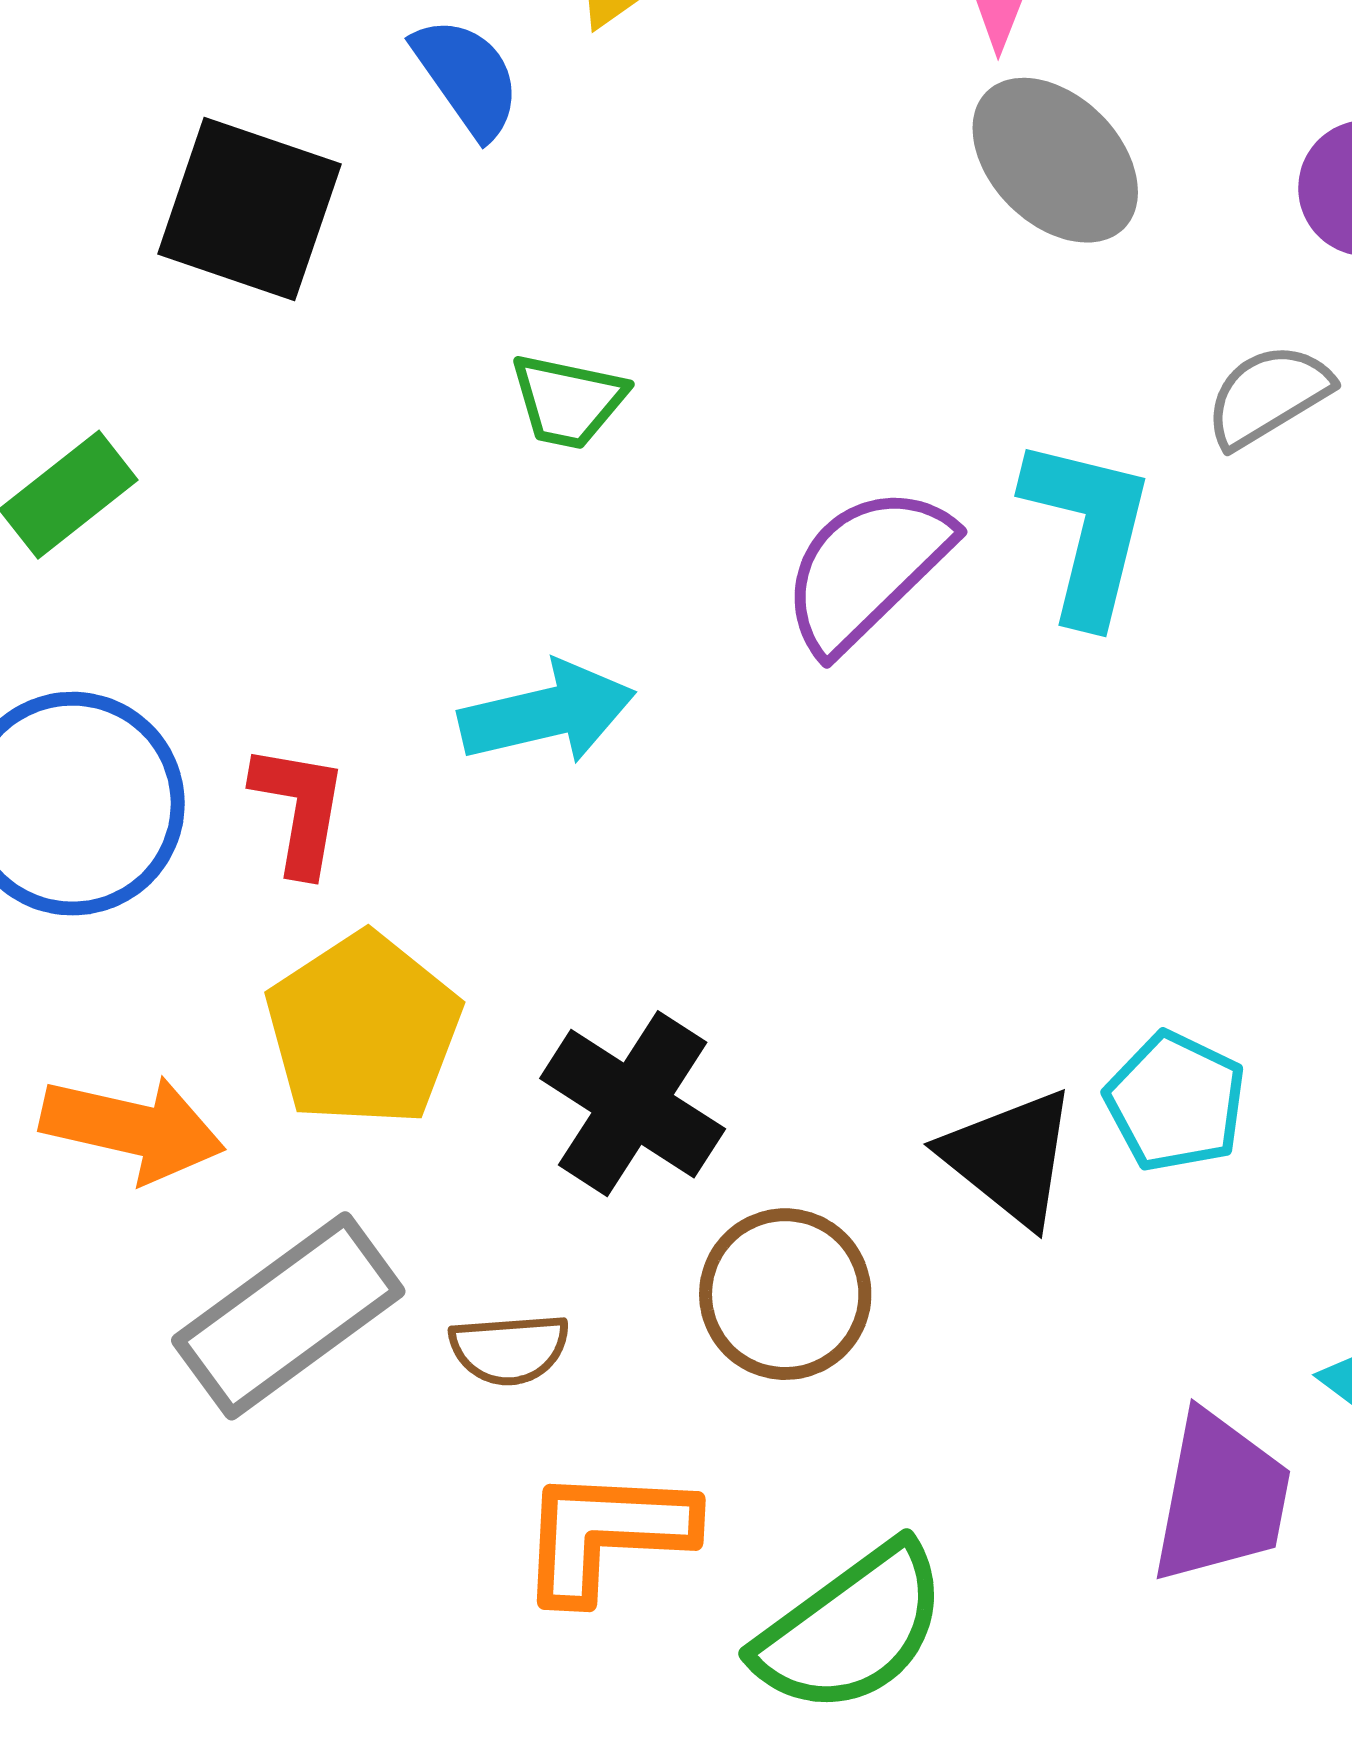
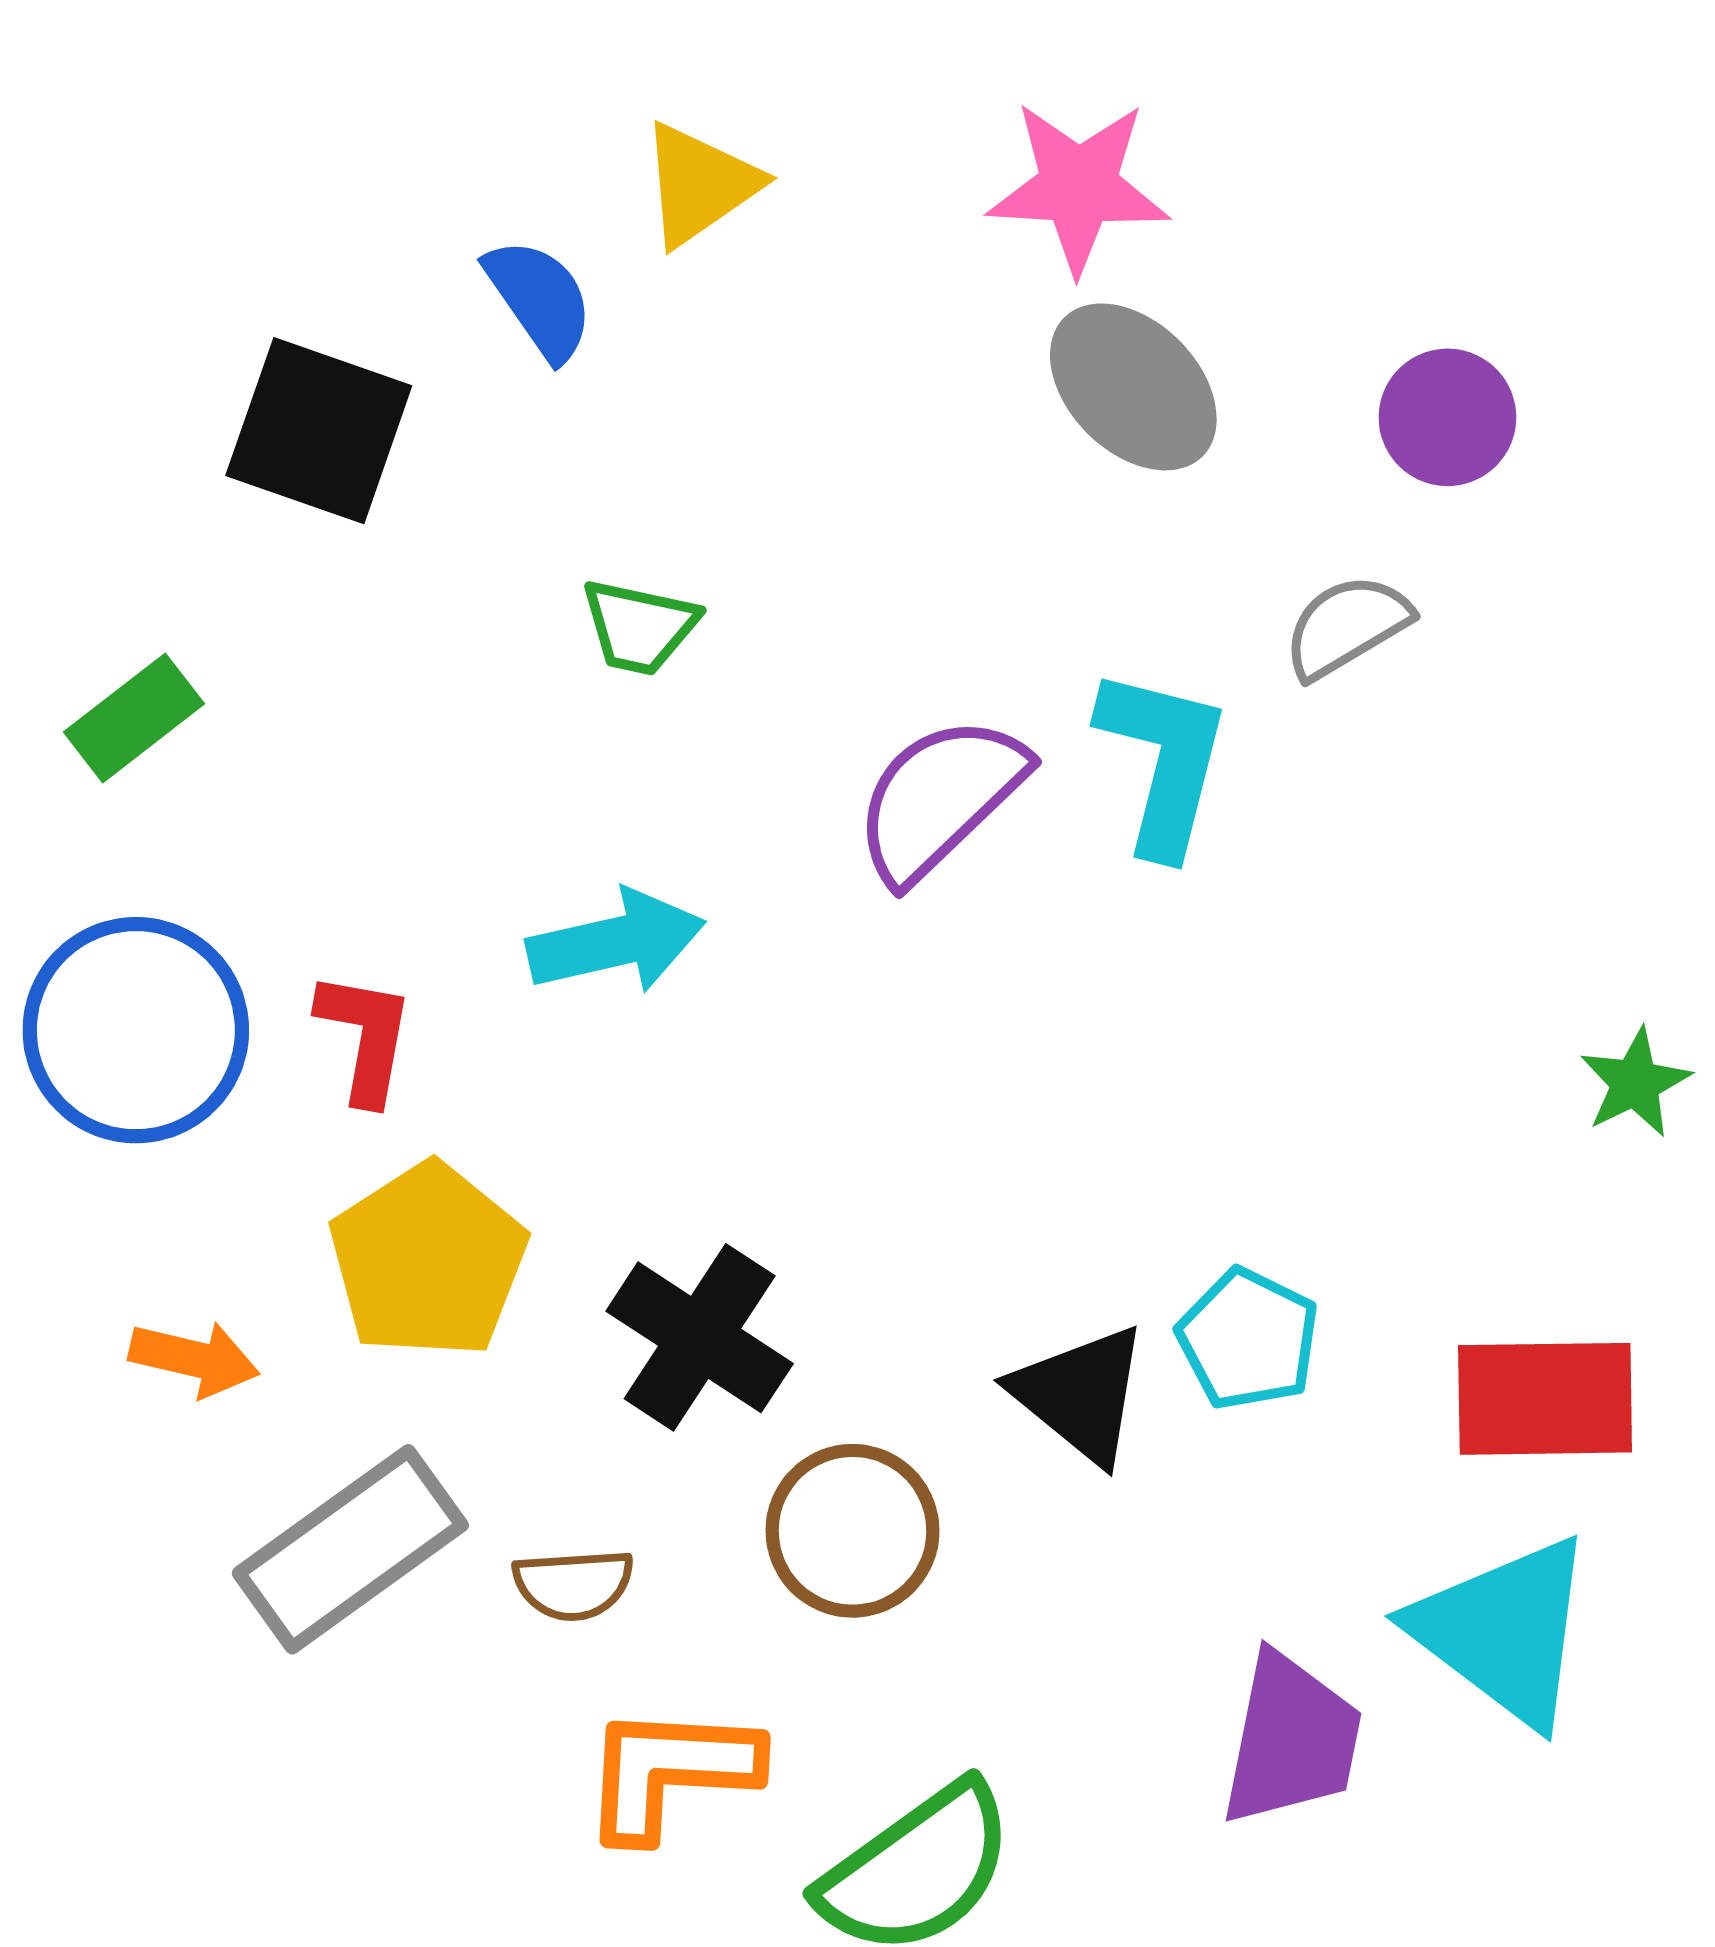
orange arrow: (133, 1128) -> (194, 1359), size x0.7

